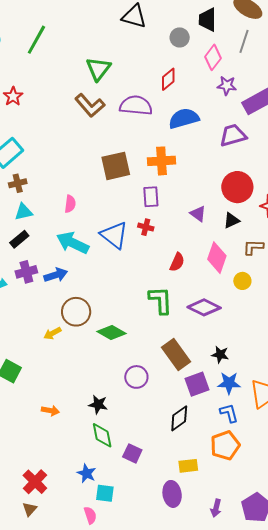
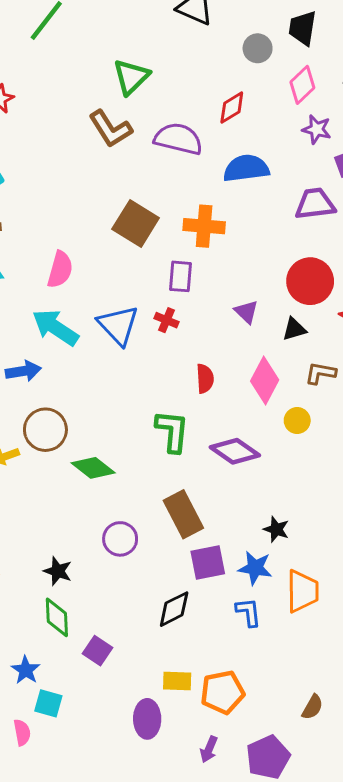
brown square: (116, 166) -> (136, 223), turned 36
pink semicircle: (70, 204) -> (60, 270), size x1.4
red semicircle: (177, 262) -> (205, 379), turned -36
black star: (220, 355) -> (276, 529), moved
orange pentagon: (225, 445) -> (223, 692), moved

